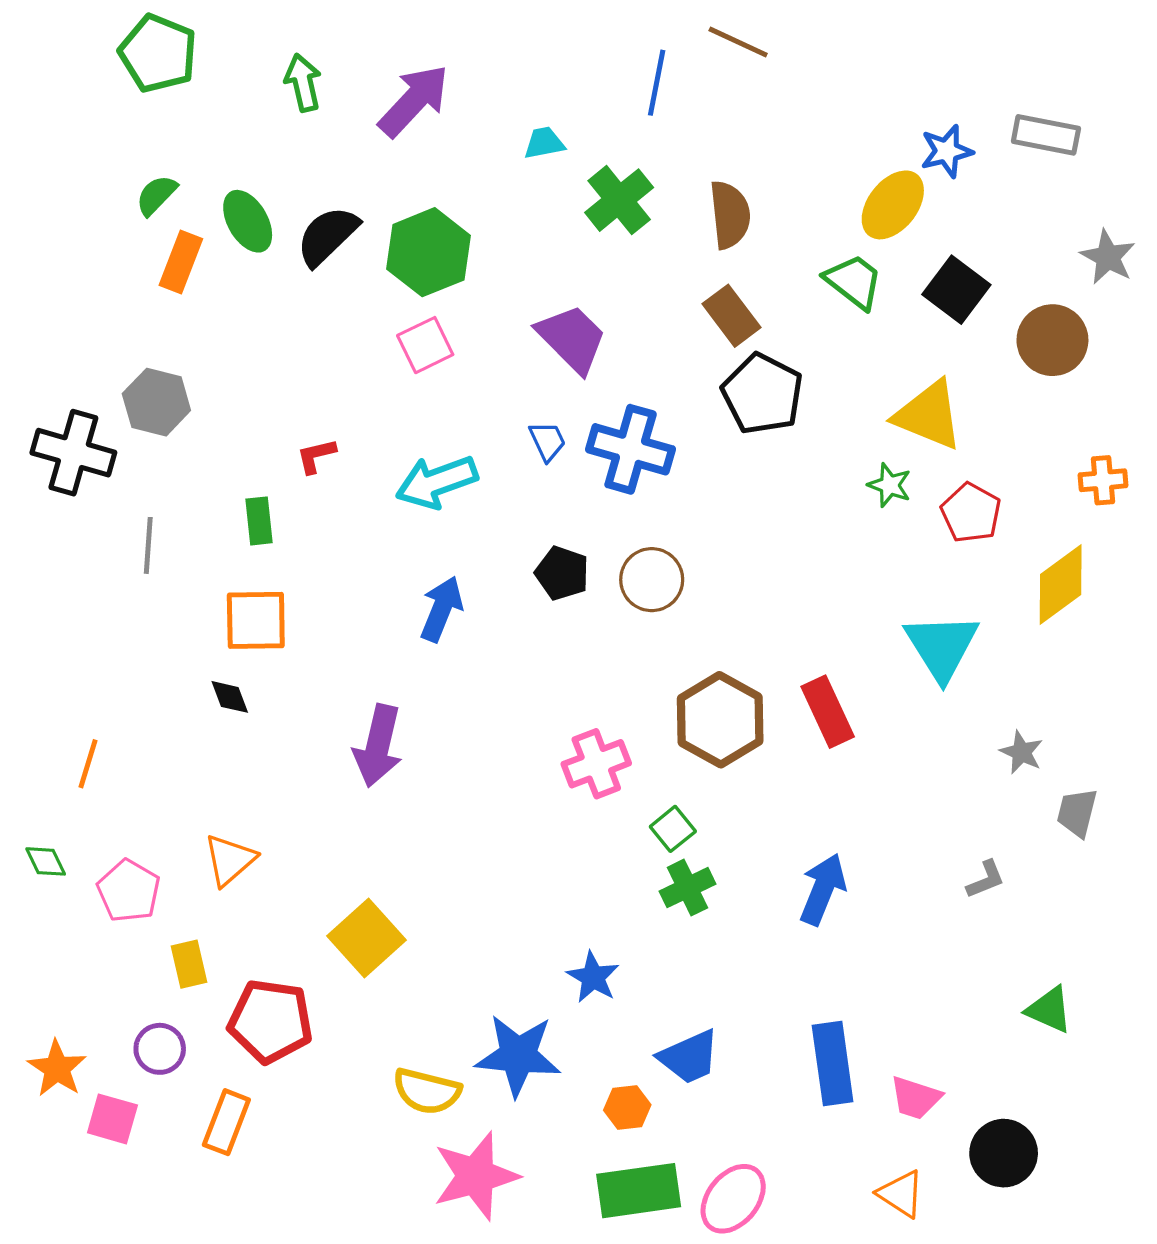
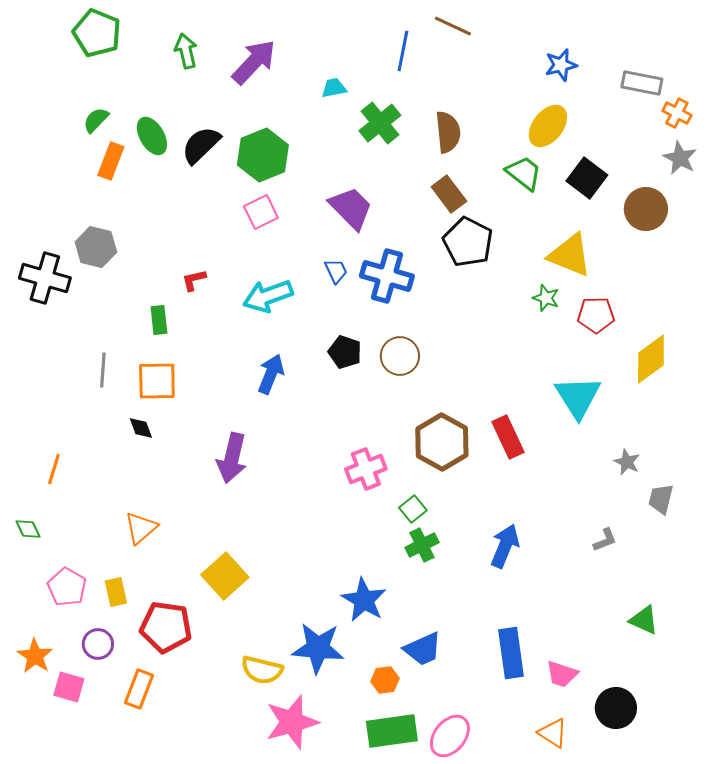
blue star: (947, 151) -> (561, 65), moved
orange cross: (1103, 480) -> (677, 113), moved, turned 32
red pentagon: (971, 513) -> (596, 315), turned -30
gray line: (148, 545) -> (103, 370), moved
pink pentagon: (129, 891) -> (67, 587), moved
blue star: (593, 977) -> (364, 600), size x1.4

